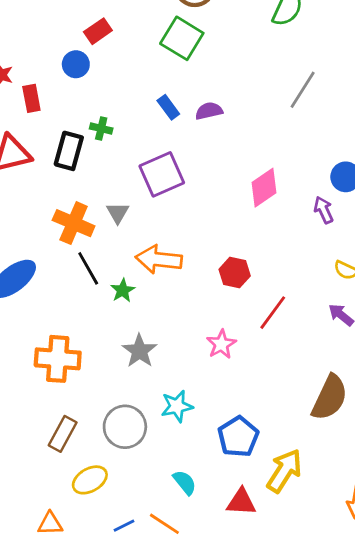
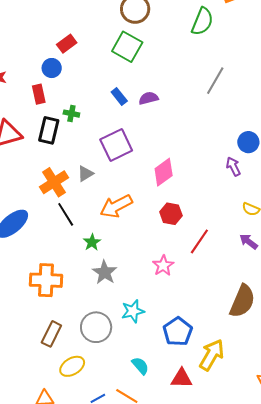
red rectangle: (31, 98) -> (39, 94), moved
pink diamond: (264, 188) -> (164, 172), moved
gray triangle: (118, 213) -> (85, 174), turned 30
orange cross: (74, 223) -> (54, 182), turned 36
orange arrow: (159, 259) -> (116, 206), turned -32
green star: (123, 290) -> (92, 242), moved

